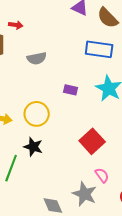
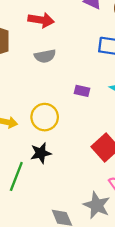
red arrow: (16, 25) -> (41, 20), moved, size x1.6
black star: (33, 147) -> (41, 153), turned -30

